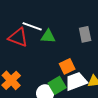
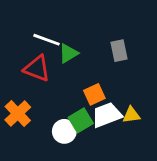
green triangle: (48, 36) -> (68, 53), turned -35
red triangle: (18, 37) -> (37, 68), moved

